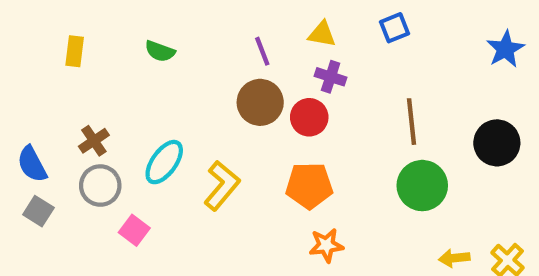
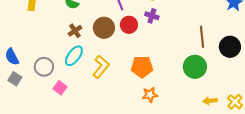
brown circle: (260, 102) -> (104, 28), moved
red circle: (309, 117) -> (129, 25), moved
brown line: (412, 122) -> (202, 37), moved
brown cross: (94, 141) -> (75, 31), moved

